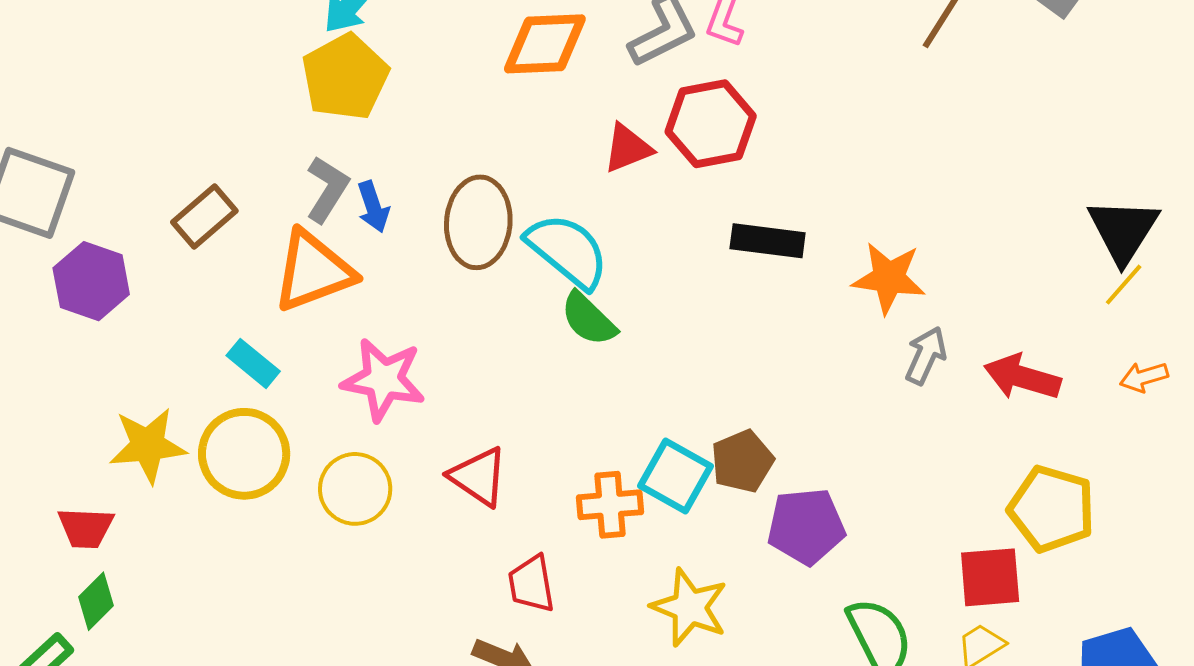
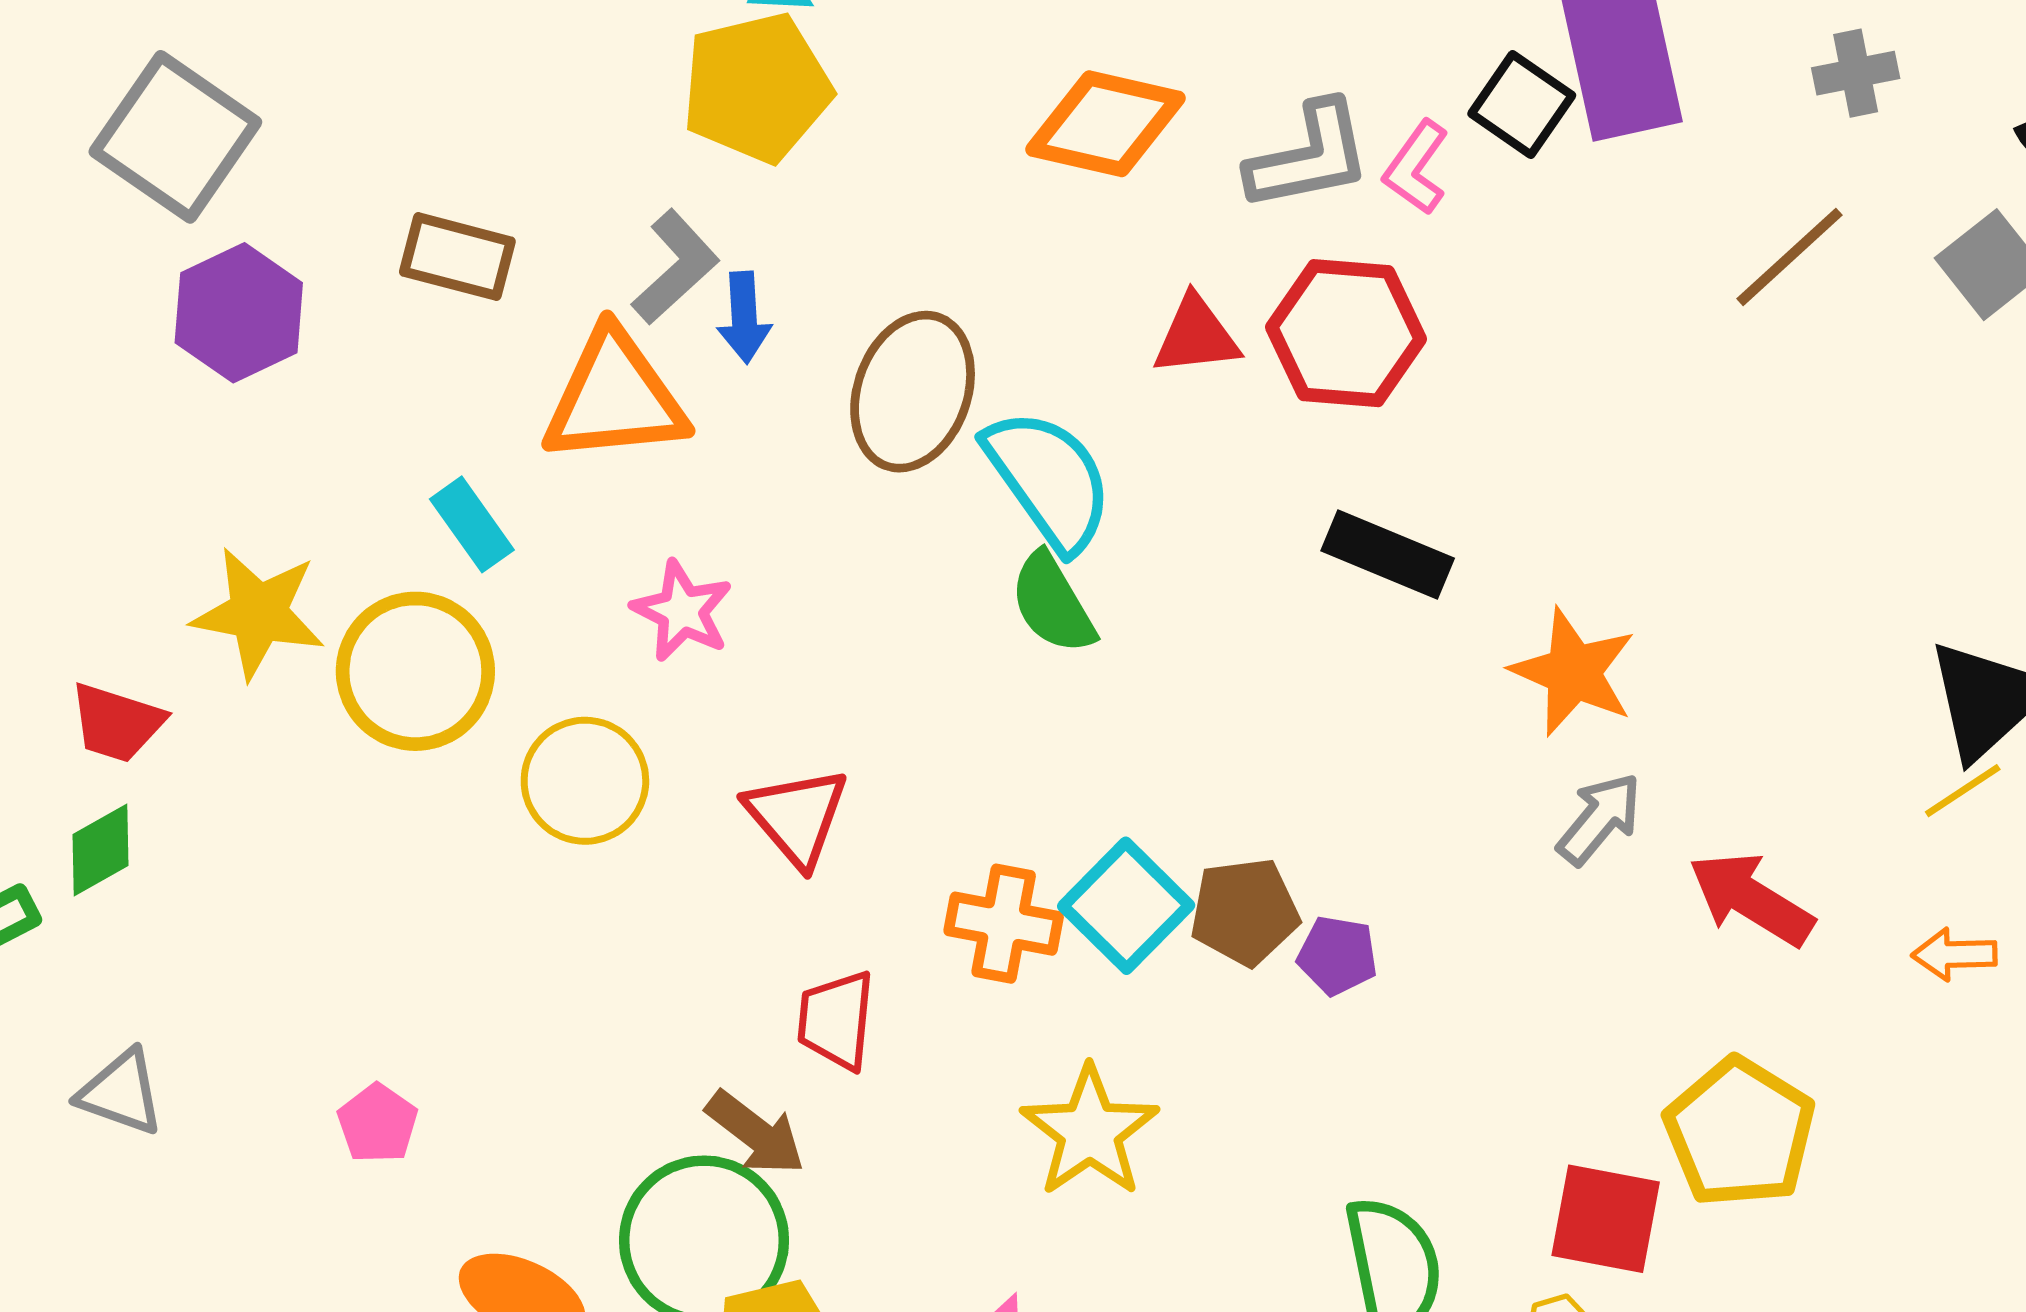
brown rectangle: (204, 217) -> (457, 257), turned 40
pink star: (383, 380) -> (682, 611), size x0.7
purple pentagon: (806, 526) -> (1337, 955), moved, size x0.6

